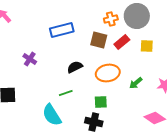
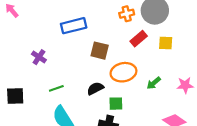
brown square: (99, 40) -> (100, 51), moved
black semicircle: (75, 67) -> (95, 88), moved
green line: (66, 93) -> (56, 88), moved

